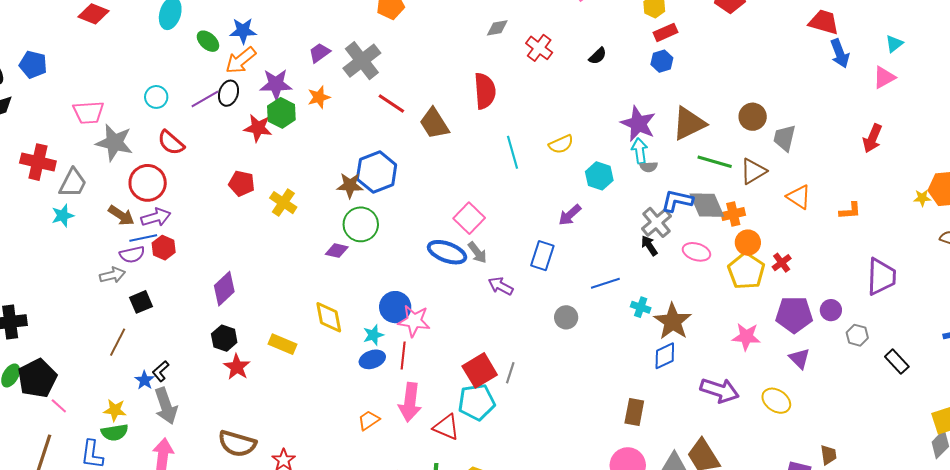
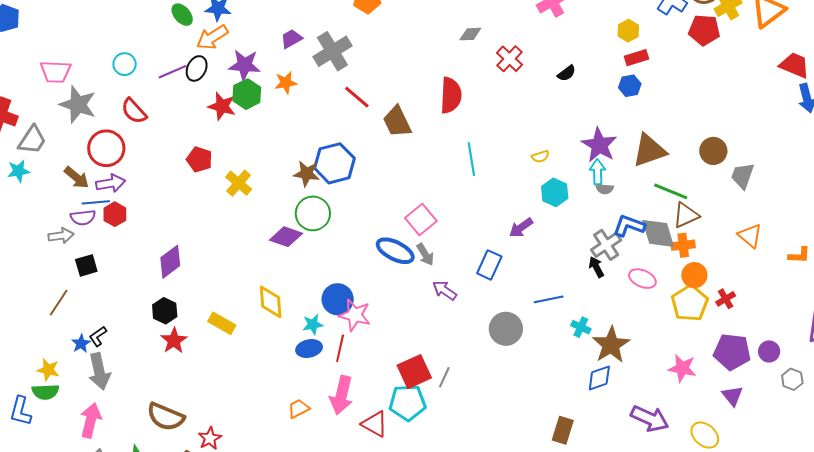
yellow semicircle: (561, 144) -> (540, 156), moved, size x0.7
brown triangle: (753, 171) -> (686, 215), moved
purple diamond: (337, 251) -> (286, 237), size x1.4
gray circle: (566, 317) -> (506, 329), size x1.4

